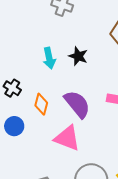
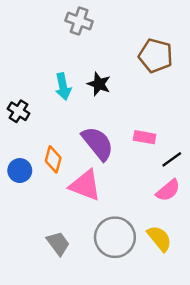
black cross: (12, 88) -> (19, 111), moved
orange diamond: (41, 104) -> (53, 159), moved

